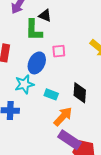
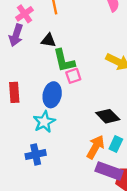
green L-shape: (34, 30) -> (64, 61), moved
black diamond: (80, 93) -> (108, 116), turned -35
cyan rectangle: (51, 94) -> (116, 144), moved, turned -72

